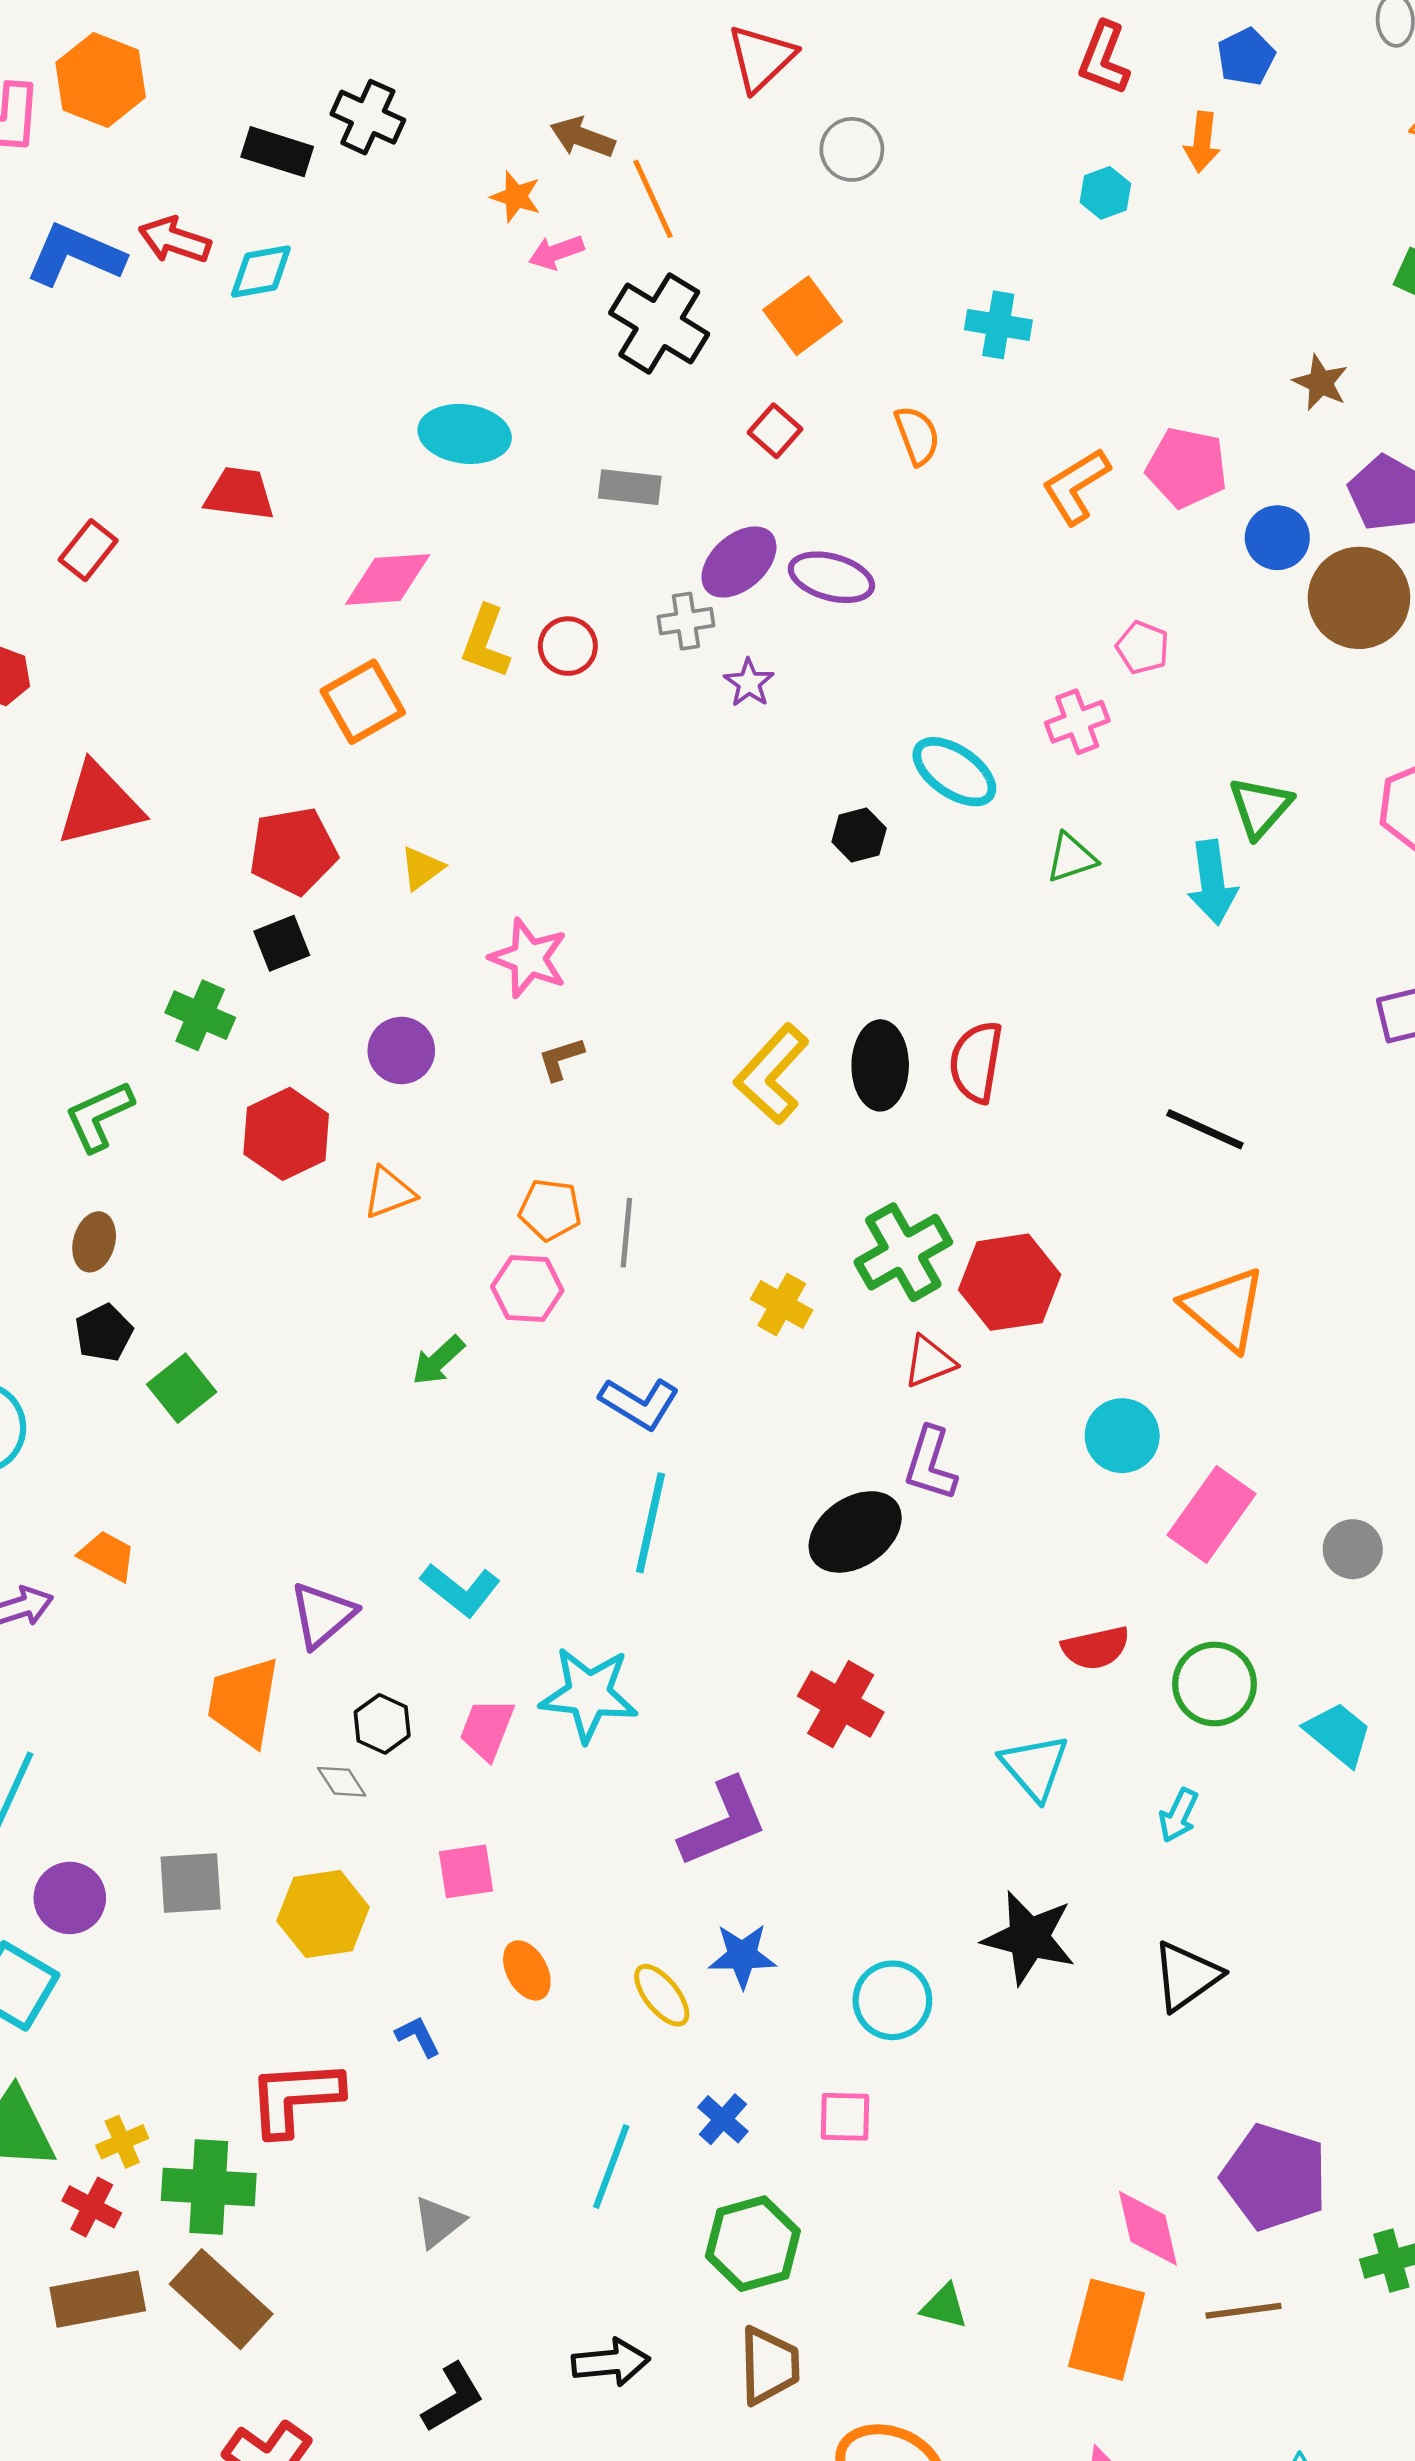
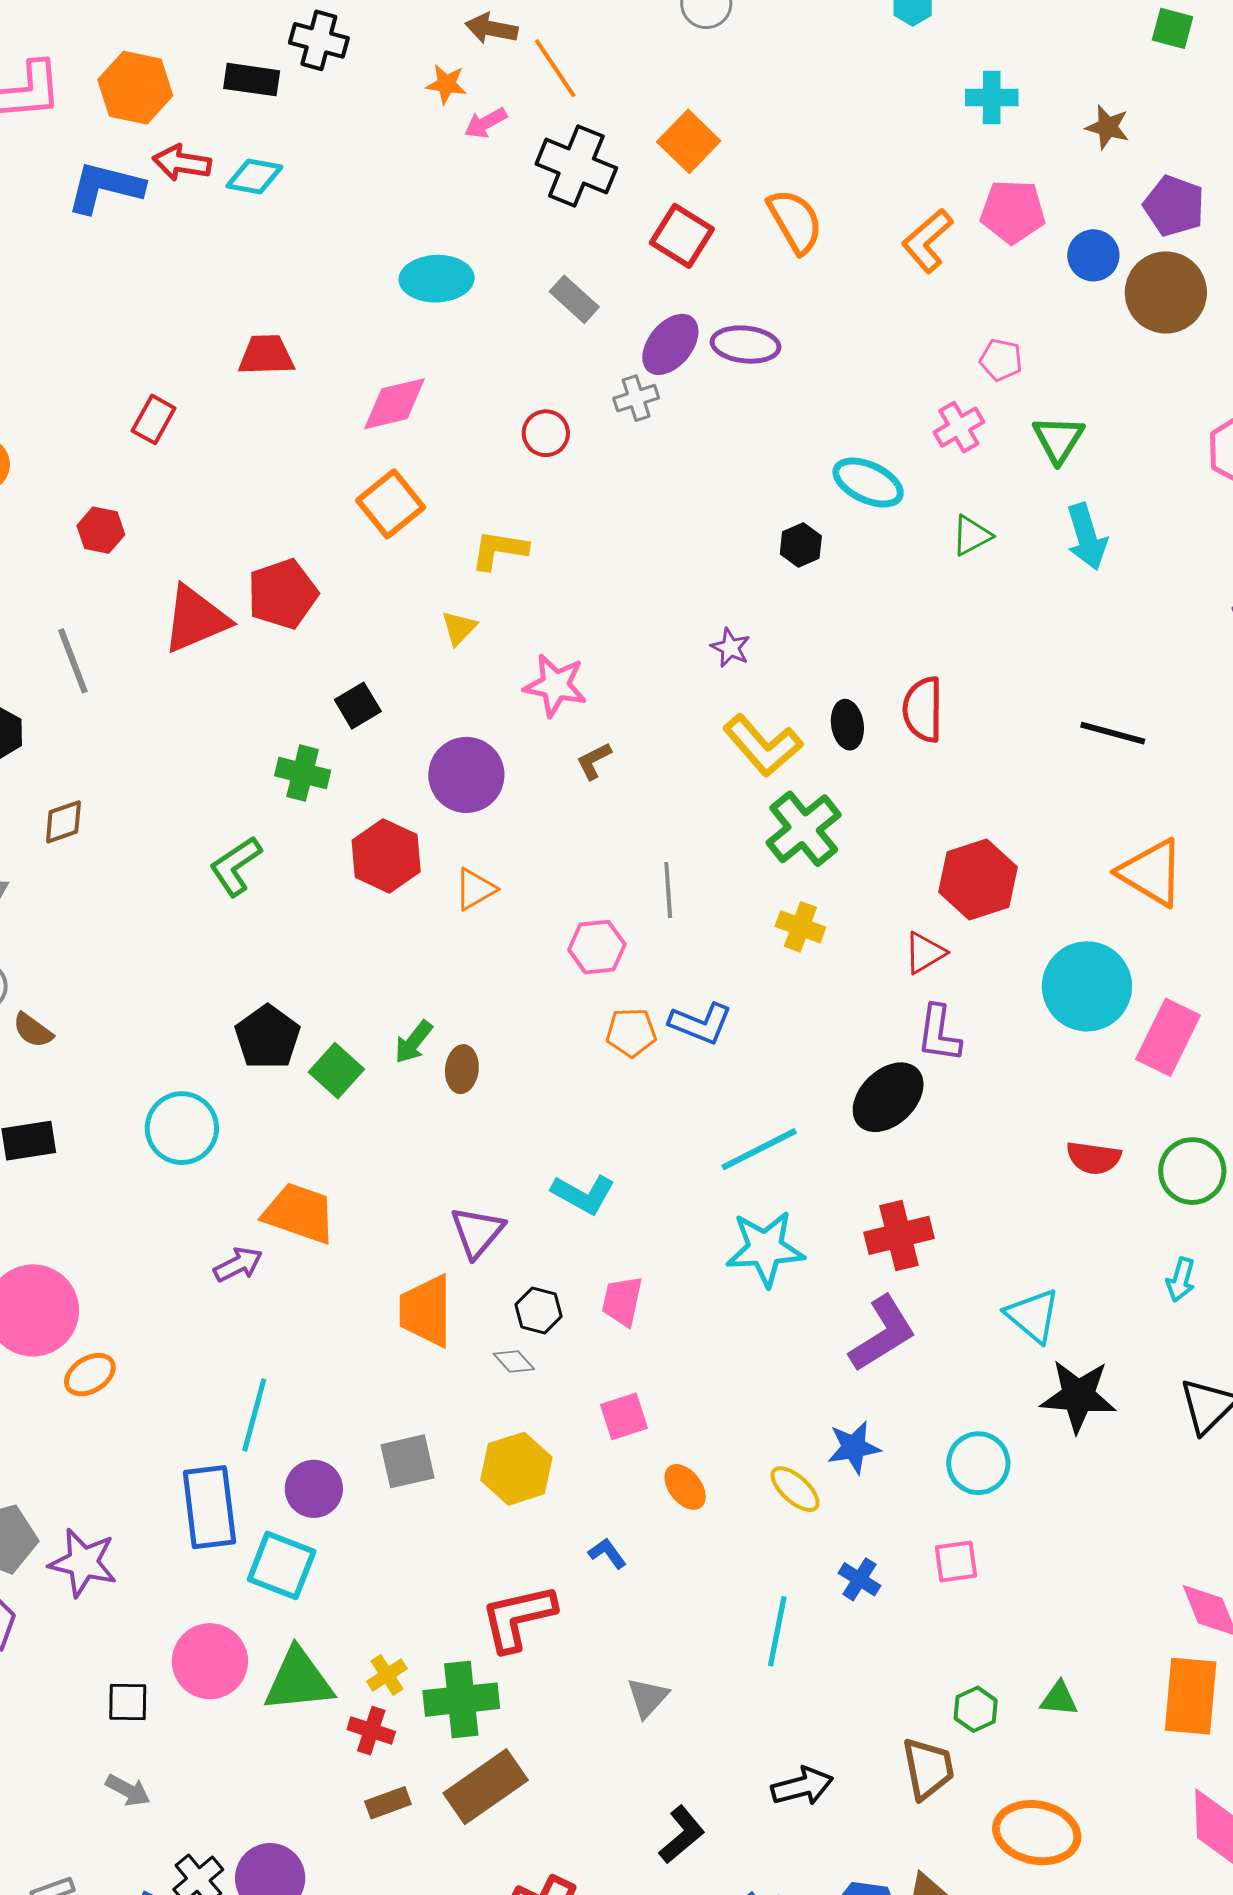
orange hexagon: (101, 80) -> (135, 88), moved
cyan diamond: (261, 272) -> (254, 176), turned 30
cyan cross: (998, 325) -> (992, 98), moved
red square: (775, 431) -> (682, 236), size x1.5
orange semicircle: (917, 435) -> (795, 221), size x1.4
gray rectangle: (630, 487) -> (574, 299), turned 45
yellow L-shape: (486, 642) -> (499, 550), moved, turned 88
purple star: (749, 683) -> (730, 648), moved
green triangle: (1260, 807) -> (1058, 439), moved
red pentagon: (293, 851) -> (283, 594), moved
purple circle: (401, 1050) -> (466, 775), size x1.4
black ellipse: (880, 1065) -> (847, 725), size x0.7
yellow L-shape: (772, 1074) -> (763, 746), turned -74
orange pentagon: (550, 1210) -> (631, 1032), moved
brown ellipse: (94, 1242) -> (462, 1069), moved
green cross: (903, 1252) -> (804, 829), moved
black pentagon: (104, 1333) -> (267, 1037), size x1.4
green arrow: (438, 1361) -> (414, 1042), moved
cyan circle: (1122, 1436) -> (1087, 986), size x1.5
cyan line: (651, 1523) -> (759, 1149), moved, turned 60
orange trapezoid: (107, 1556) -> (299, 1213), size x1.6
red semicircle: (1096, 1648) -> (1094, 1158), turned 30
cyan star: (589, 1694) -> (765, 1249), moved
red cross: (841, 1704) -> (899, 1235), turned -34
cyan triangle: (1035, 1767) -> (1033, 1316), moved
purple L-shape: (724, 1823) -> (883, 1334), moved
green hexagon: (753, 2244) -> (976, 1709), moved, size x0.6
brown rectangle: (98, 2299) -> (388, 1803), size x0.6
brown rectangle: (221, 2299) -> (486, 1787), turned -68

